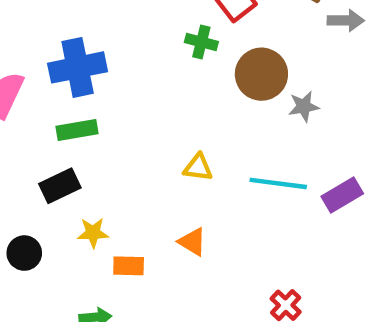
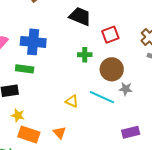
green cross: (201, 42) -> (85, 55), moved, turned -32
cyan line: (278, 183) -> (102, 97), moved
orange rectangle: (129, 266) -> (29, 135), size x1.5

